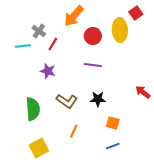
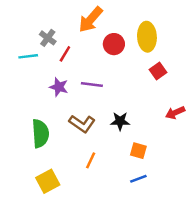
red square: (136, 13) -> (158, 71), moved
purple line: (93, 65) -> (92, 84), moved
red arrow: (143, 92) -> (175, 113), turned -63

